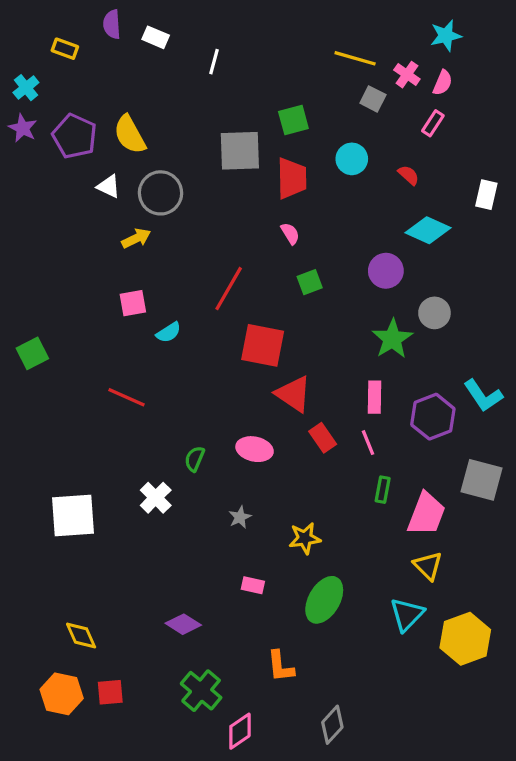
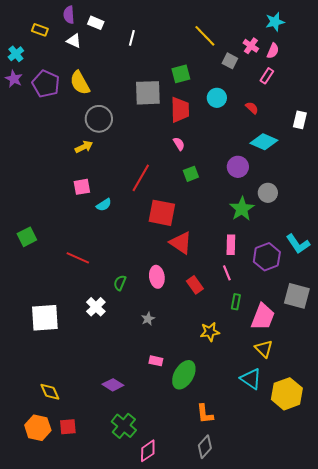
yellow line: (355, 58) -> (205, 36), moved, turned 30
white triangle: (109, 186) -> (74, 41), moved
green square: (32, 353) -> (27, 237), moved
red line: (126, 397) -> (78, 258), moved
red rectangle: (323, 438) -> (195, 285), moved
pink ellipse: (255, 449) -> (157, 277), turned 70
yellow star: (305, 538) -> (210, 332), moved
green ellipse: (324, 600) -> (184, 375), moved
cyan triangle: (407, 614) -> (251, 379), turned -40
orange L-shape: (280, 666) -> (205, 414), moved

